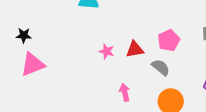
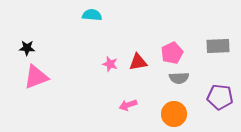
gray semicircle: (161, 67) -> (179, 78), moved, turned 138
pink arrow: (125, 92) -> (128, 105), turned -96

